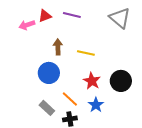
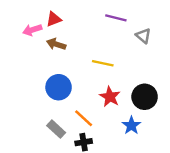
purple line: (72, 15) -> (116, 18), moved
gray triangle: (120, 18) -> (143, 36), moved, size x0.6
brown arrow: (58, 47) -> (56, 44), moved, turned -70
blue star: (96, 105) -> (131, 125), moved

